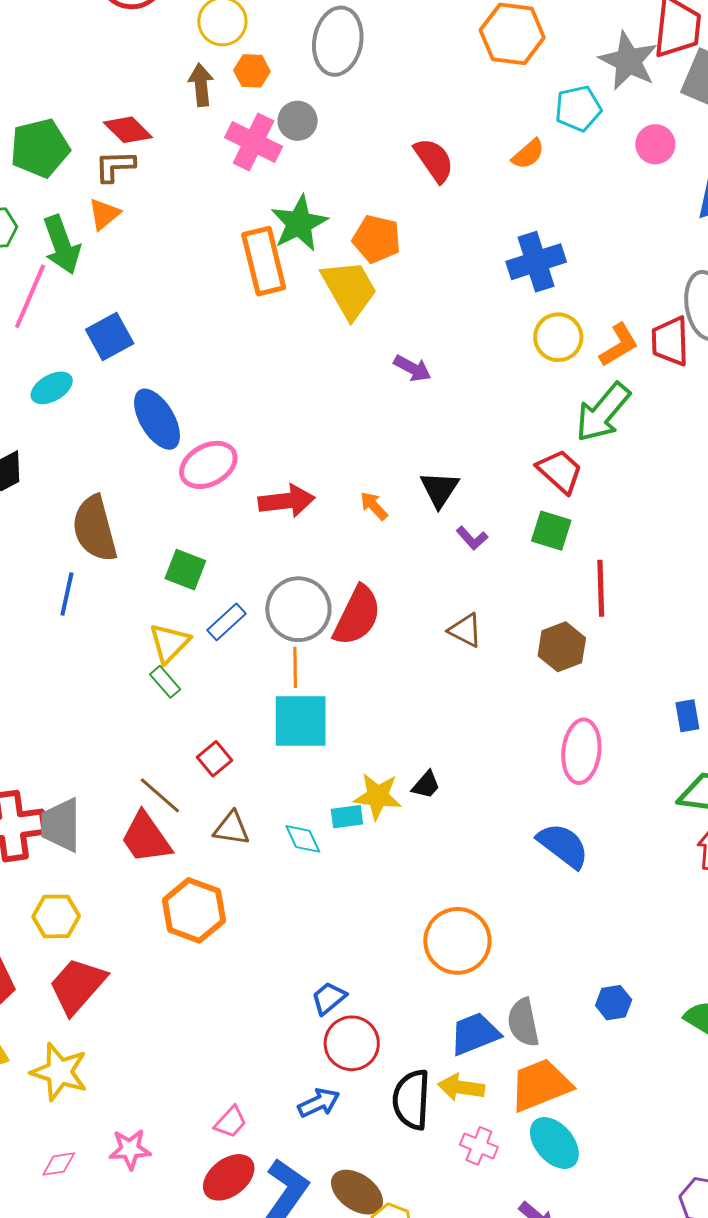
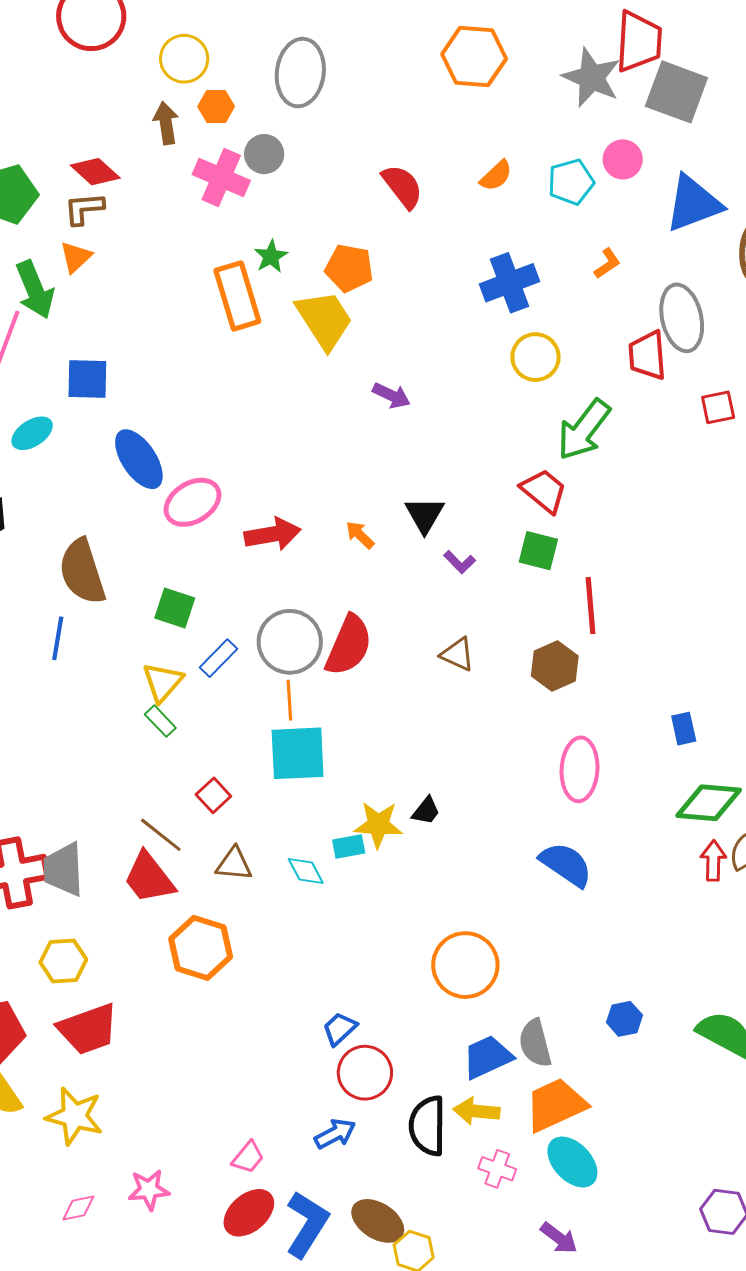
cyan pentagon: (578, 108) -> (571, 182), moved
green star: (299, 223) -> (271, 256), size x0.6
blue square: (110, 337) -> (87, 379), turned 33
orange L-shape: (619, 345) -> (607, 263), moved, size x0.7
red trapezoid: (77, 986) -> (88, 1029), turned -148

